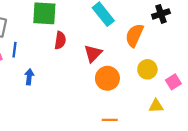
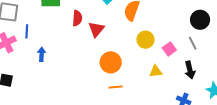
red semicircle: (60, 40) -> (77, 18), moved
orange circle: (107, 78) -> (111, 62), moved

